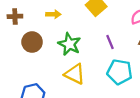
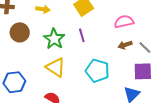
purple line: (110, 42) -> (82, 35), moved

